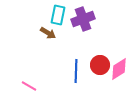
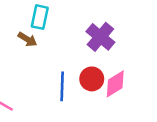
purple cross: (83, 19) -> (100, 37), moved, turned -30

